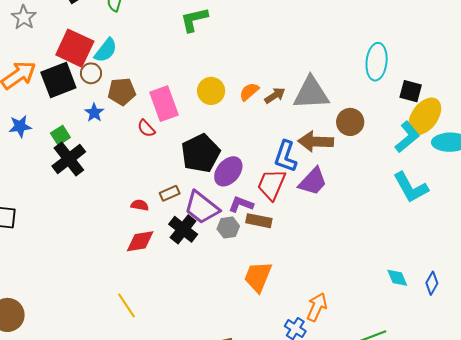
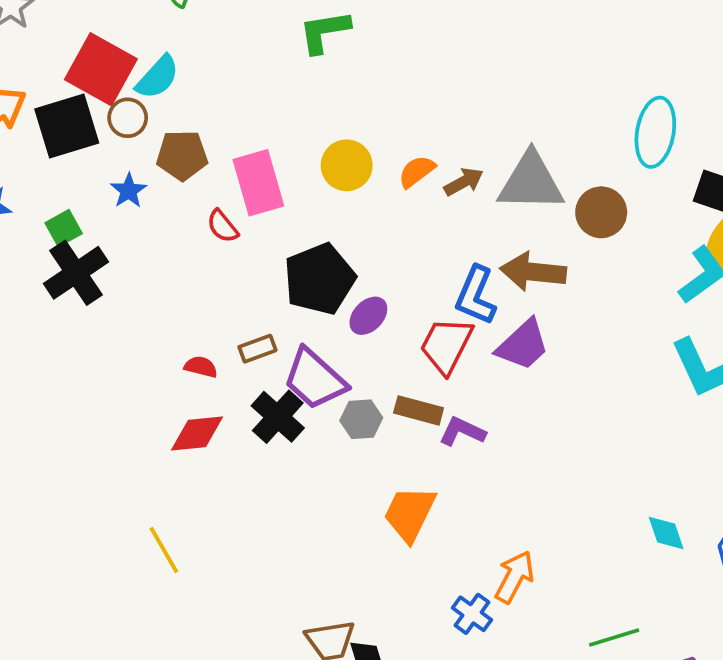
brown circle: (350, 122) -> (601, 212), moved
purple ellipse: (228, 171) -> (368, 316), size x0.7
purple L-shape: (241, 204) -> (462, 432), moved

